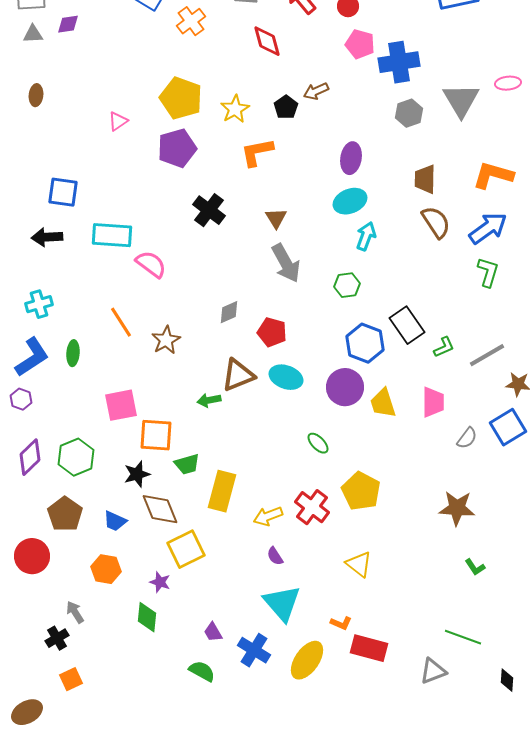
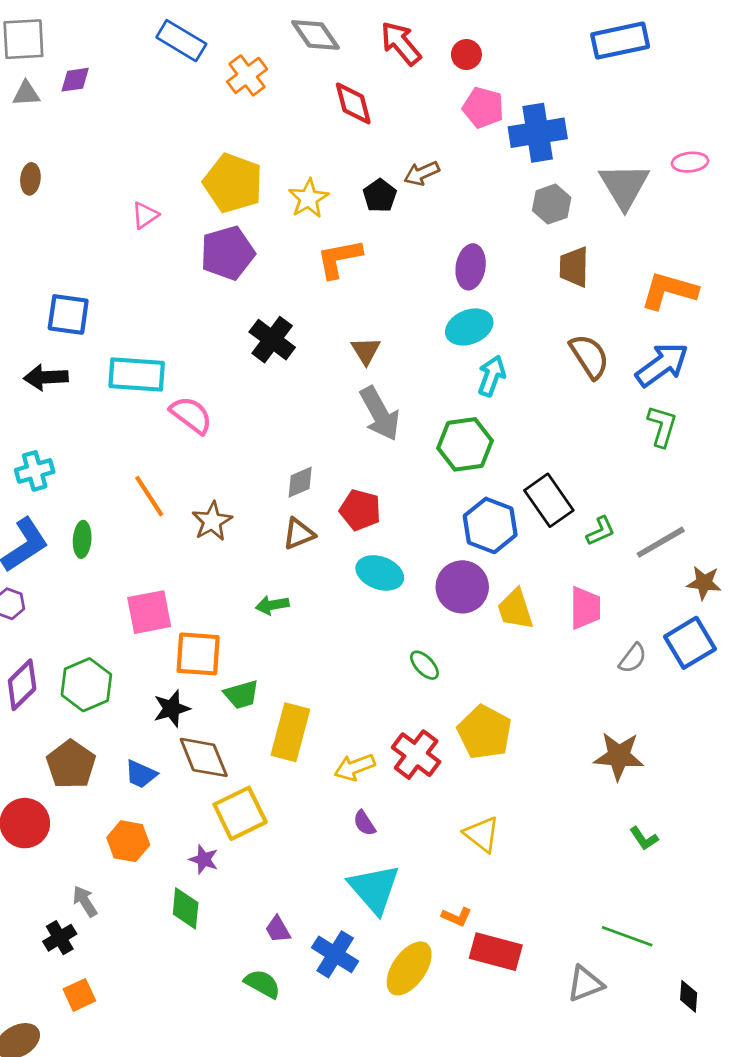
brown trapezoid: (425, 179) -> (574, 267), moved
green hexagon: (347, 285) -> (465, 444), size x1.5
brown triangle: (238, 375) -> (299, 534), moved, size x0.7

